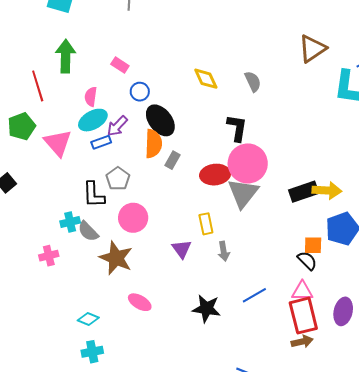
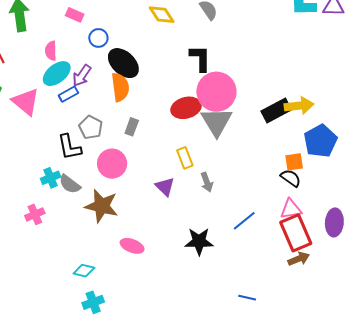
gray rectangle: (173, 160) -> (132, 127), moved

